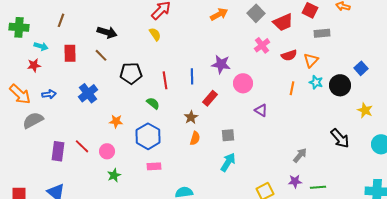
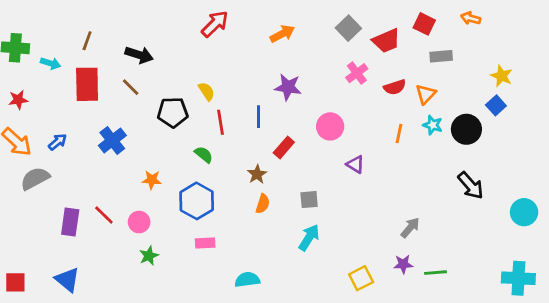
orange arrow: (219, 14) -> (282, 34), moved
brown line: (61, 20) -> (87, 41), moved
yellow semicircle: (155, 34) -> (206, 91), moved
cyan arrow: (41, 46) -> (51, 63), moved
red rectangle: (70, 53) -> (87, 84), size x1.4
purple star: (221, 64) -> (288, 87), moved
red star: (34, 65) -> (18, 100), moved
blue arrow: (49, 94) -> (58, 142), turned -32
yellow star: (365, 110) -> (502, 76), moved
black arrow: (340, 138) -> (471, 185), moved

